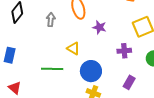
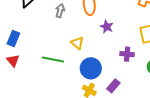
purple rectangle: (129, 82) -> (113, 86), moved
red triangle: (15, 88) -> (13, 61), moved

